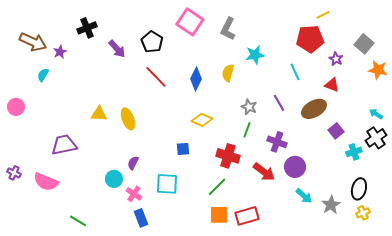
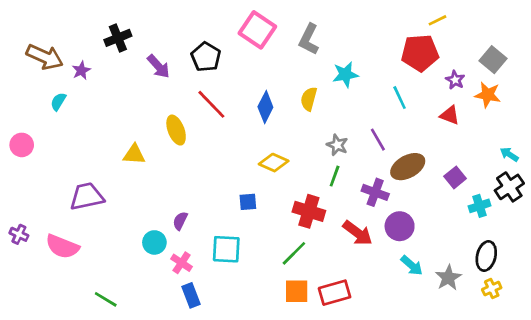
orange star: (378, 70) -> (488, 95), moved
brown ellipse: (314, 109) -> (408, 167), moved
yellow ellipse: (128, 119) -> (176, 130), moved

